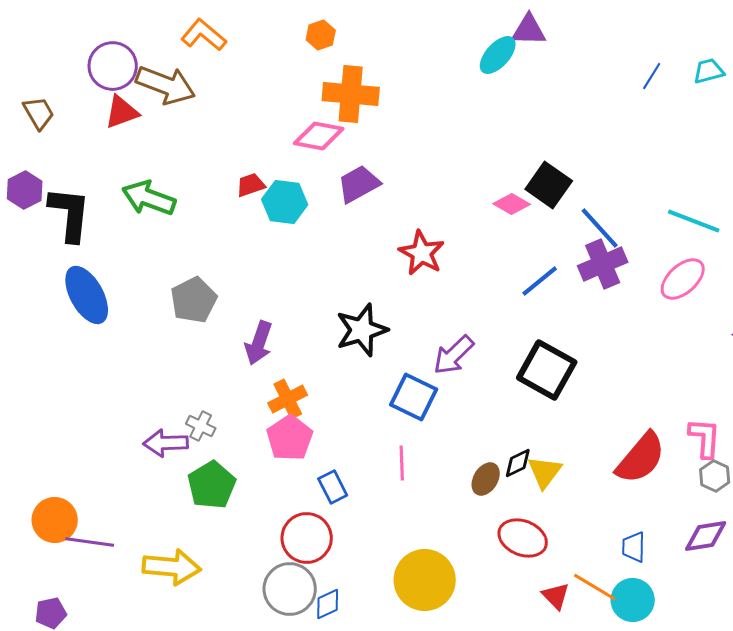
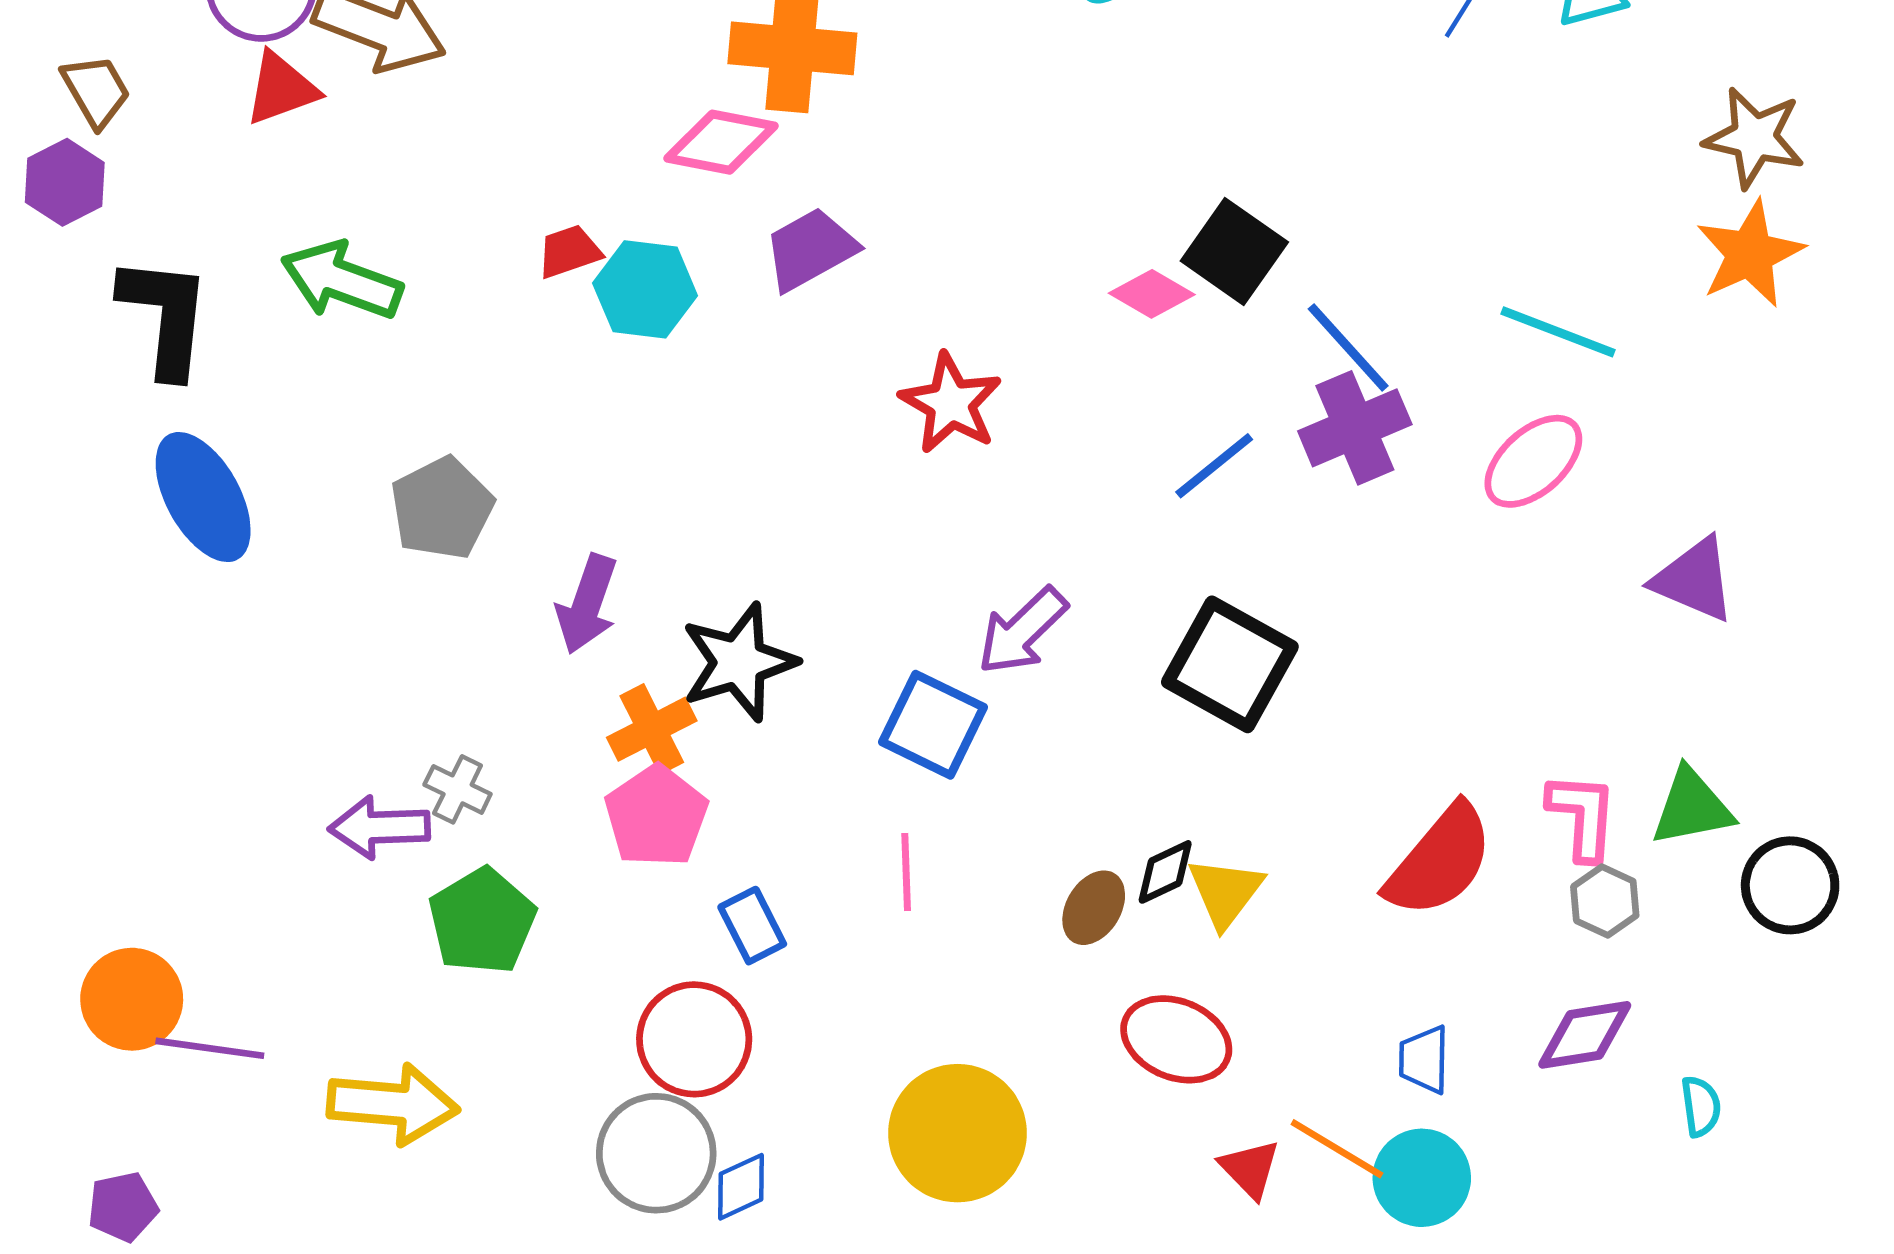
purple hexagon: (25, 190) -> (65, 182), moved
black star: (362, 330) -> (739, 662), moved

